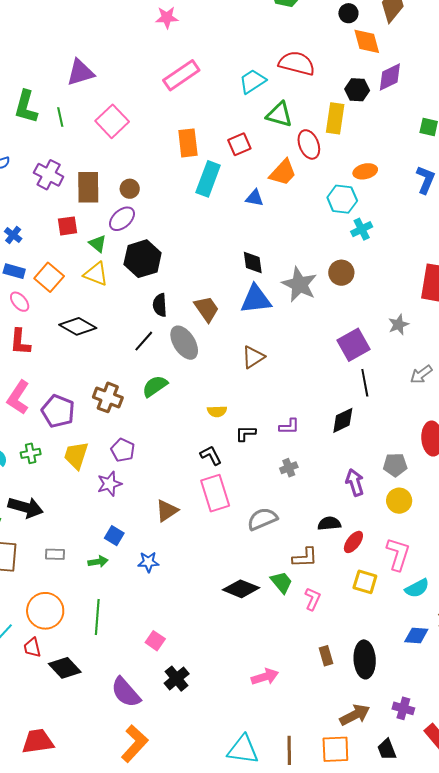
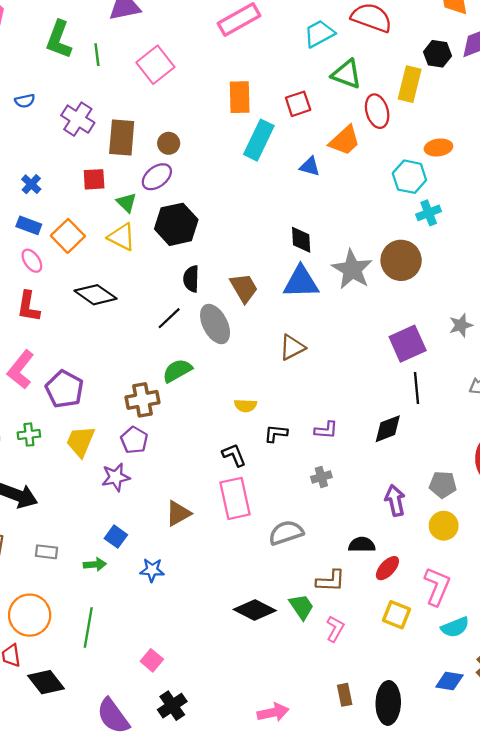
brown circle: (341, 273) -> (401, 260), size x1.4
brown cross: (108, 397) -> (142, 400), moved, turned -36

